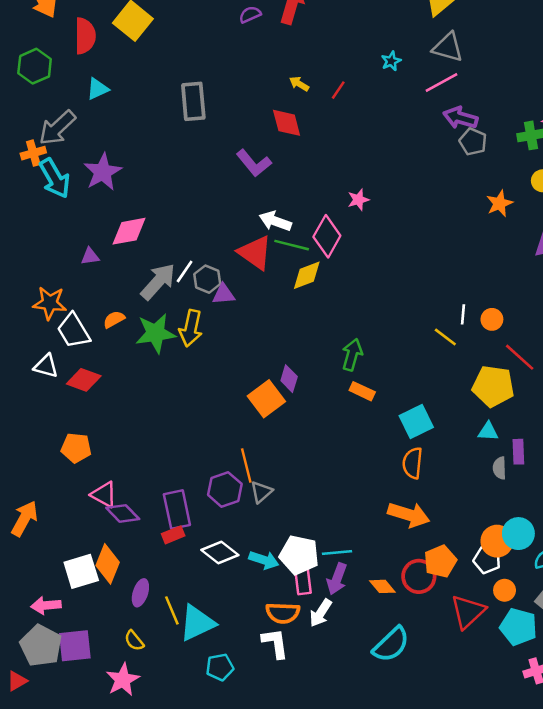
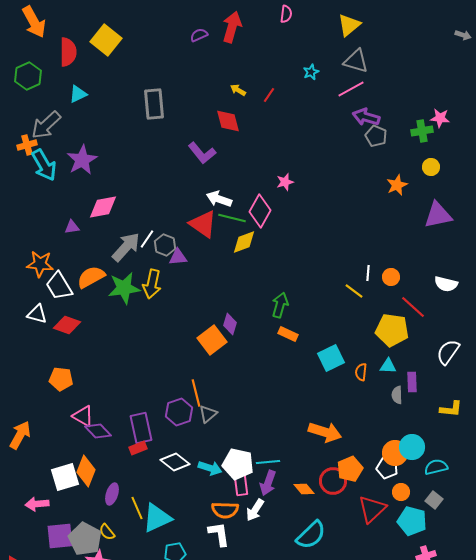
orange semicircle: (114, 319) -> (91, 277), size x1.6
orange semicircle: (413, 463) -> (361, 372), moved, size x0.7
gray pentagon: (41, 646) -> (85, 539), moved

